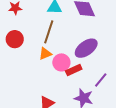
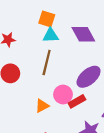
orange triangle: (45, 54) -> (42, 106), moved

